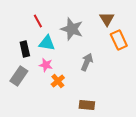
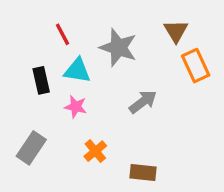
gray arrow: (87, 62) -> (143, 102), turned 30
gray rectangle: (19, 76) -> (31, 148), moved
orange cross: (58, 81) -> (95, 151), moved

